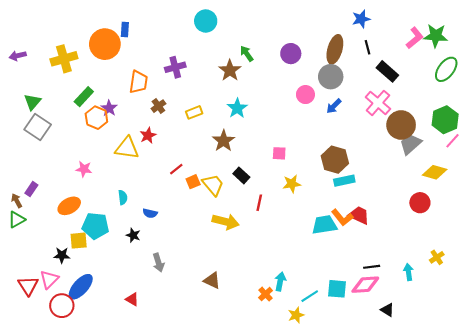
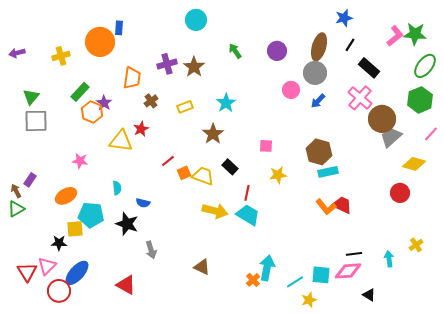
black line: (367, 47) -> (350, 45), turned 48
yellow cross: (64, 59) -> (61, 56), size x0.7
brown star: (230, 70) -> (194, 67), moved
green hexagon: (445, 120) -> (420, 100), moved
gray square: (38, 127) -> (36, 121), turned -35
yellow trapezoid: (213, 185) -> (203, 176), turned -30
cyan trapezoid: (324, 225) -> (248, 215), moved, turned 40
black star: (133, 235) -> (127, 224), size x1.6
cyan arrow: (280, 281) -> (267, 268), size x1.4
red triangle: (132, 299) -> (126, 285), size x1.5
yellow star: (296, 315) -> (309, 300), moved

